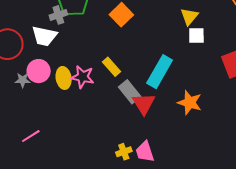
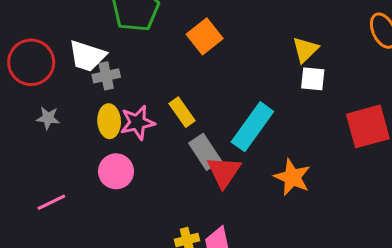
gray cross: (58, 15) -> (106, 76), moved
pink circle: (39, 71) -> (116, 171), moved
pink star: (83, 77) -> (137, 123), turned -30

